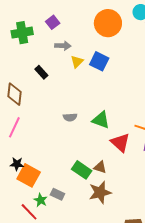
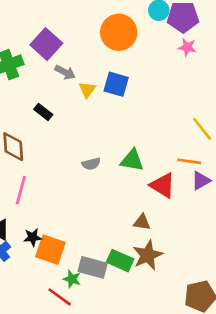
purple square: (53, 22) -> (46, 44), size x1.6
gray arrow: (63, 46) -> (65, 72), turned 35
green rectangle: (82, 170) -> (120, 261), moved
gray rectangle: (57, 194) -> (93, 267), size x1.5

